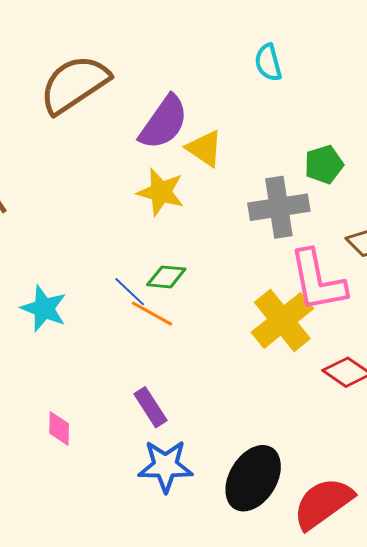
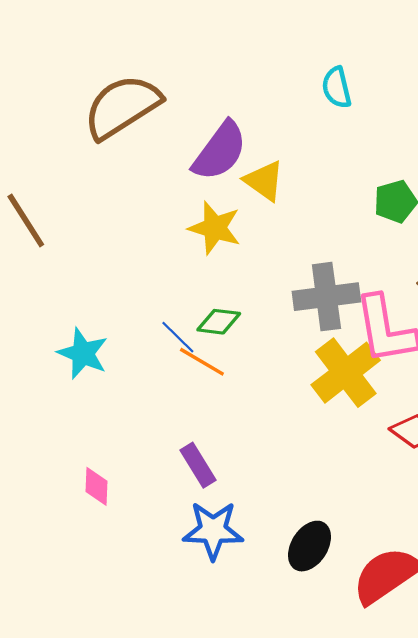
gray cross: (279, 207) -> (326, 297), moved
black ellipse: (253, 478) -> (310, 546), size x0.7

